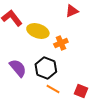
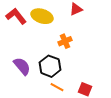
yellow ellipse: (38, 31) -> (42, 16), moved

